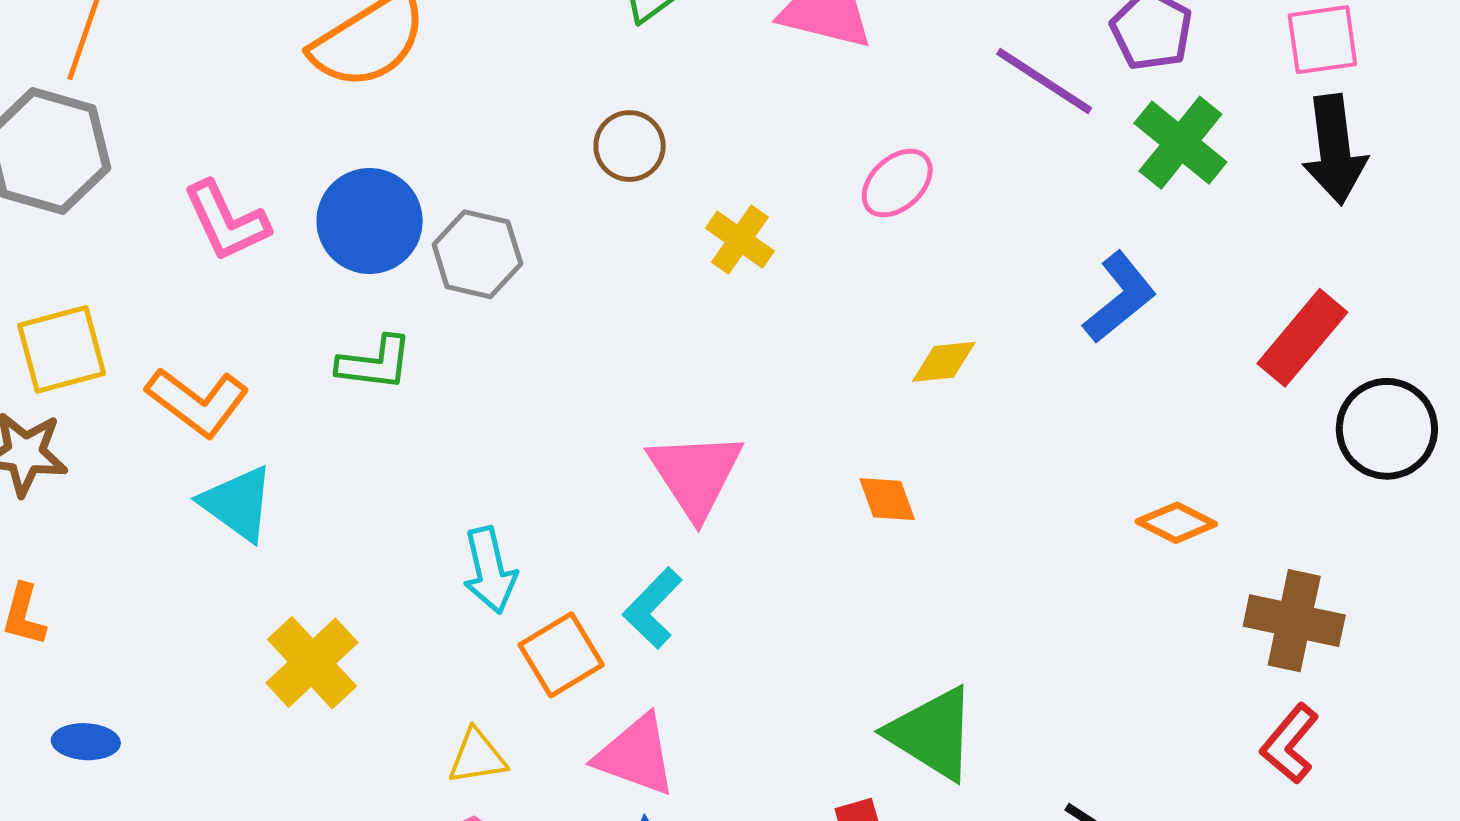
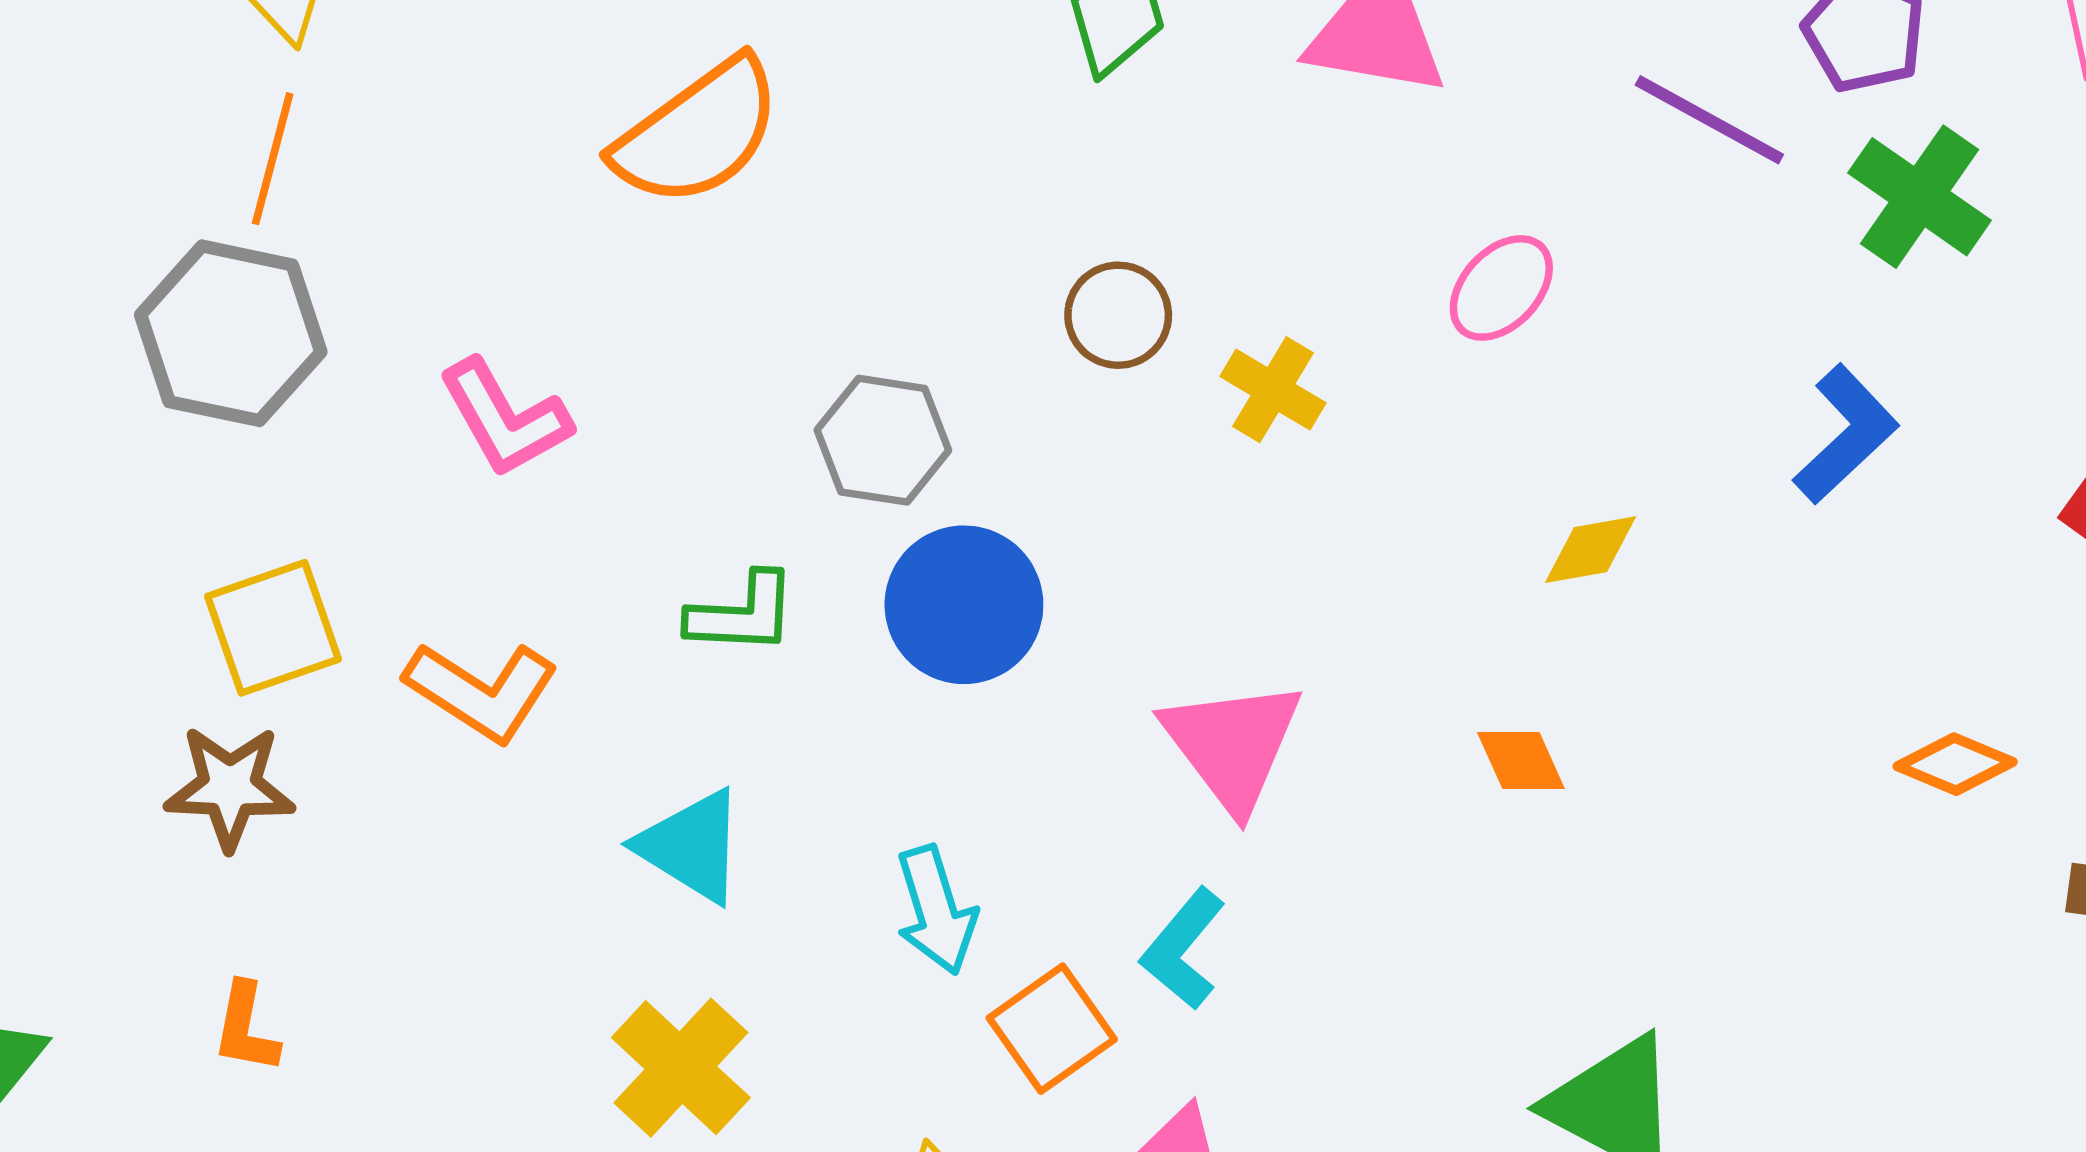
brown circle: (630, 146) -> (1118, 315), moved
blue circle: (370, 221) -> (964, 605), moved
cyan triangle: (237, 503) -> (691, 846), moved

